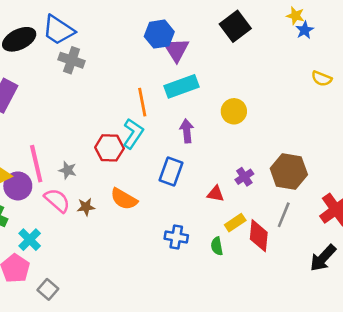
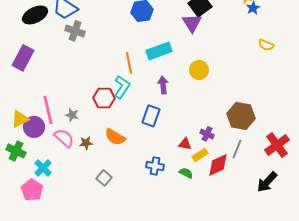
purple triangle: (176, 50) -> (192, 23), moved
purple cross: (244, 177) -> (207, 134), moved, turned -32
red triangle: (216, 194) -> (185, 144), moved
red diamond: (259, 236) -> (218, 165), turned 60
green semicircle: (217, 246) -> (186, 173), turned 128
gray square: (48, 289) -> (104, 178), moved

